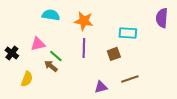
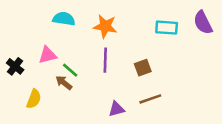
purple semicircle: (162, 18) -> (203, 23), turned -30
cyan rectangle: (128, 33) -> (167, 28), moved
brown line: (130, 79) -> (150, 99), moved
purple triangle: (101, 87) -> (116, 109), moved

